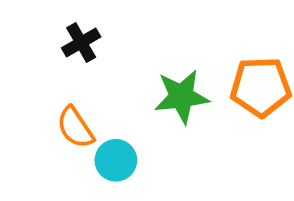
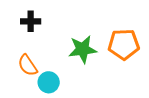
black cross: (81, 42) -> (31, 21), turned 30

